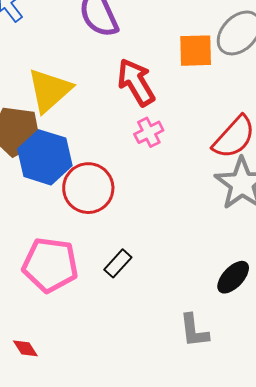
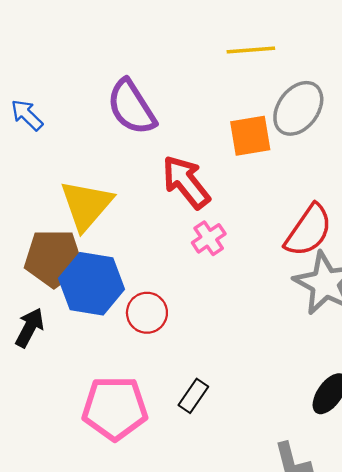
red circle: (88, 188) -> (147, 313), size x0.7

